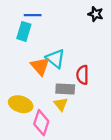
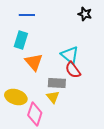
cyan rectangle: (24, 31) -> (21, 40), moved
cyan triangle: (55, 59) -> (70, 55), moved
red semicircle: (83, 75) -> (73, 70), turned -36

